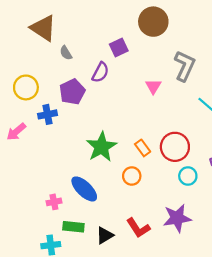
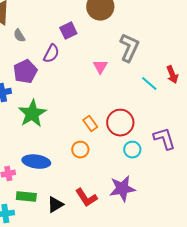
green star: (101, 147) -> (32, 114), moved
blue ellipse: (84, 189) -> (36, 162), turned -36

